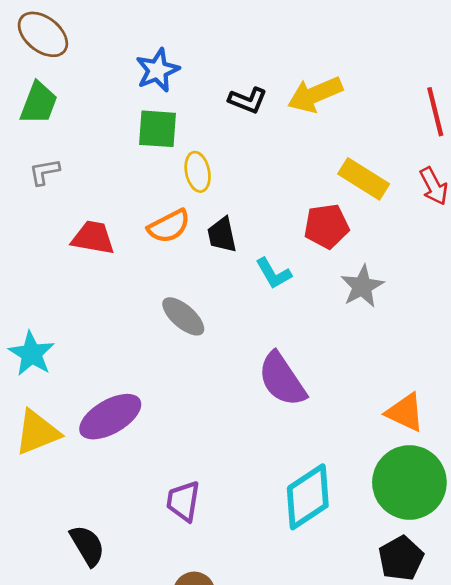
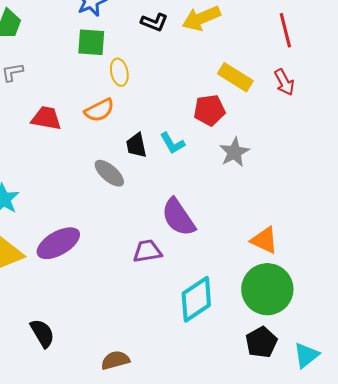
black trapezoid: (222, 235) -> (136, 145), moved
purple trapezoid: (183, 501) -> (147, 251), moved, turned 72

